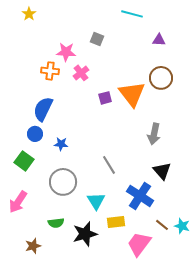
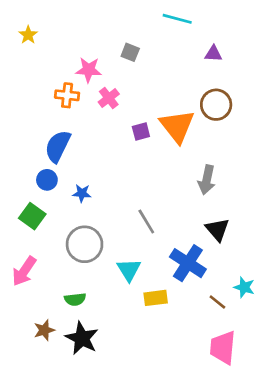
yellow star: (29, 14) -> (28, 35), moved
cyan star: (182, 226) -> (244, 287), moved
black star: (85, 234) -> (82, 338), moved, turned -30
pink trapezoid: (139, 244) -> (223, 348), moved, turned -32

